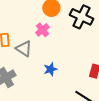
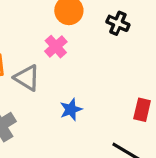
black cross: (81, 17) -> (118, 23), size x0.6

